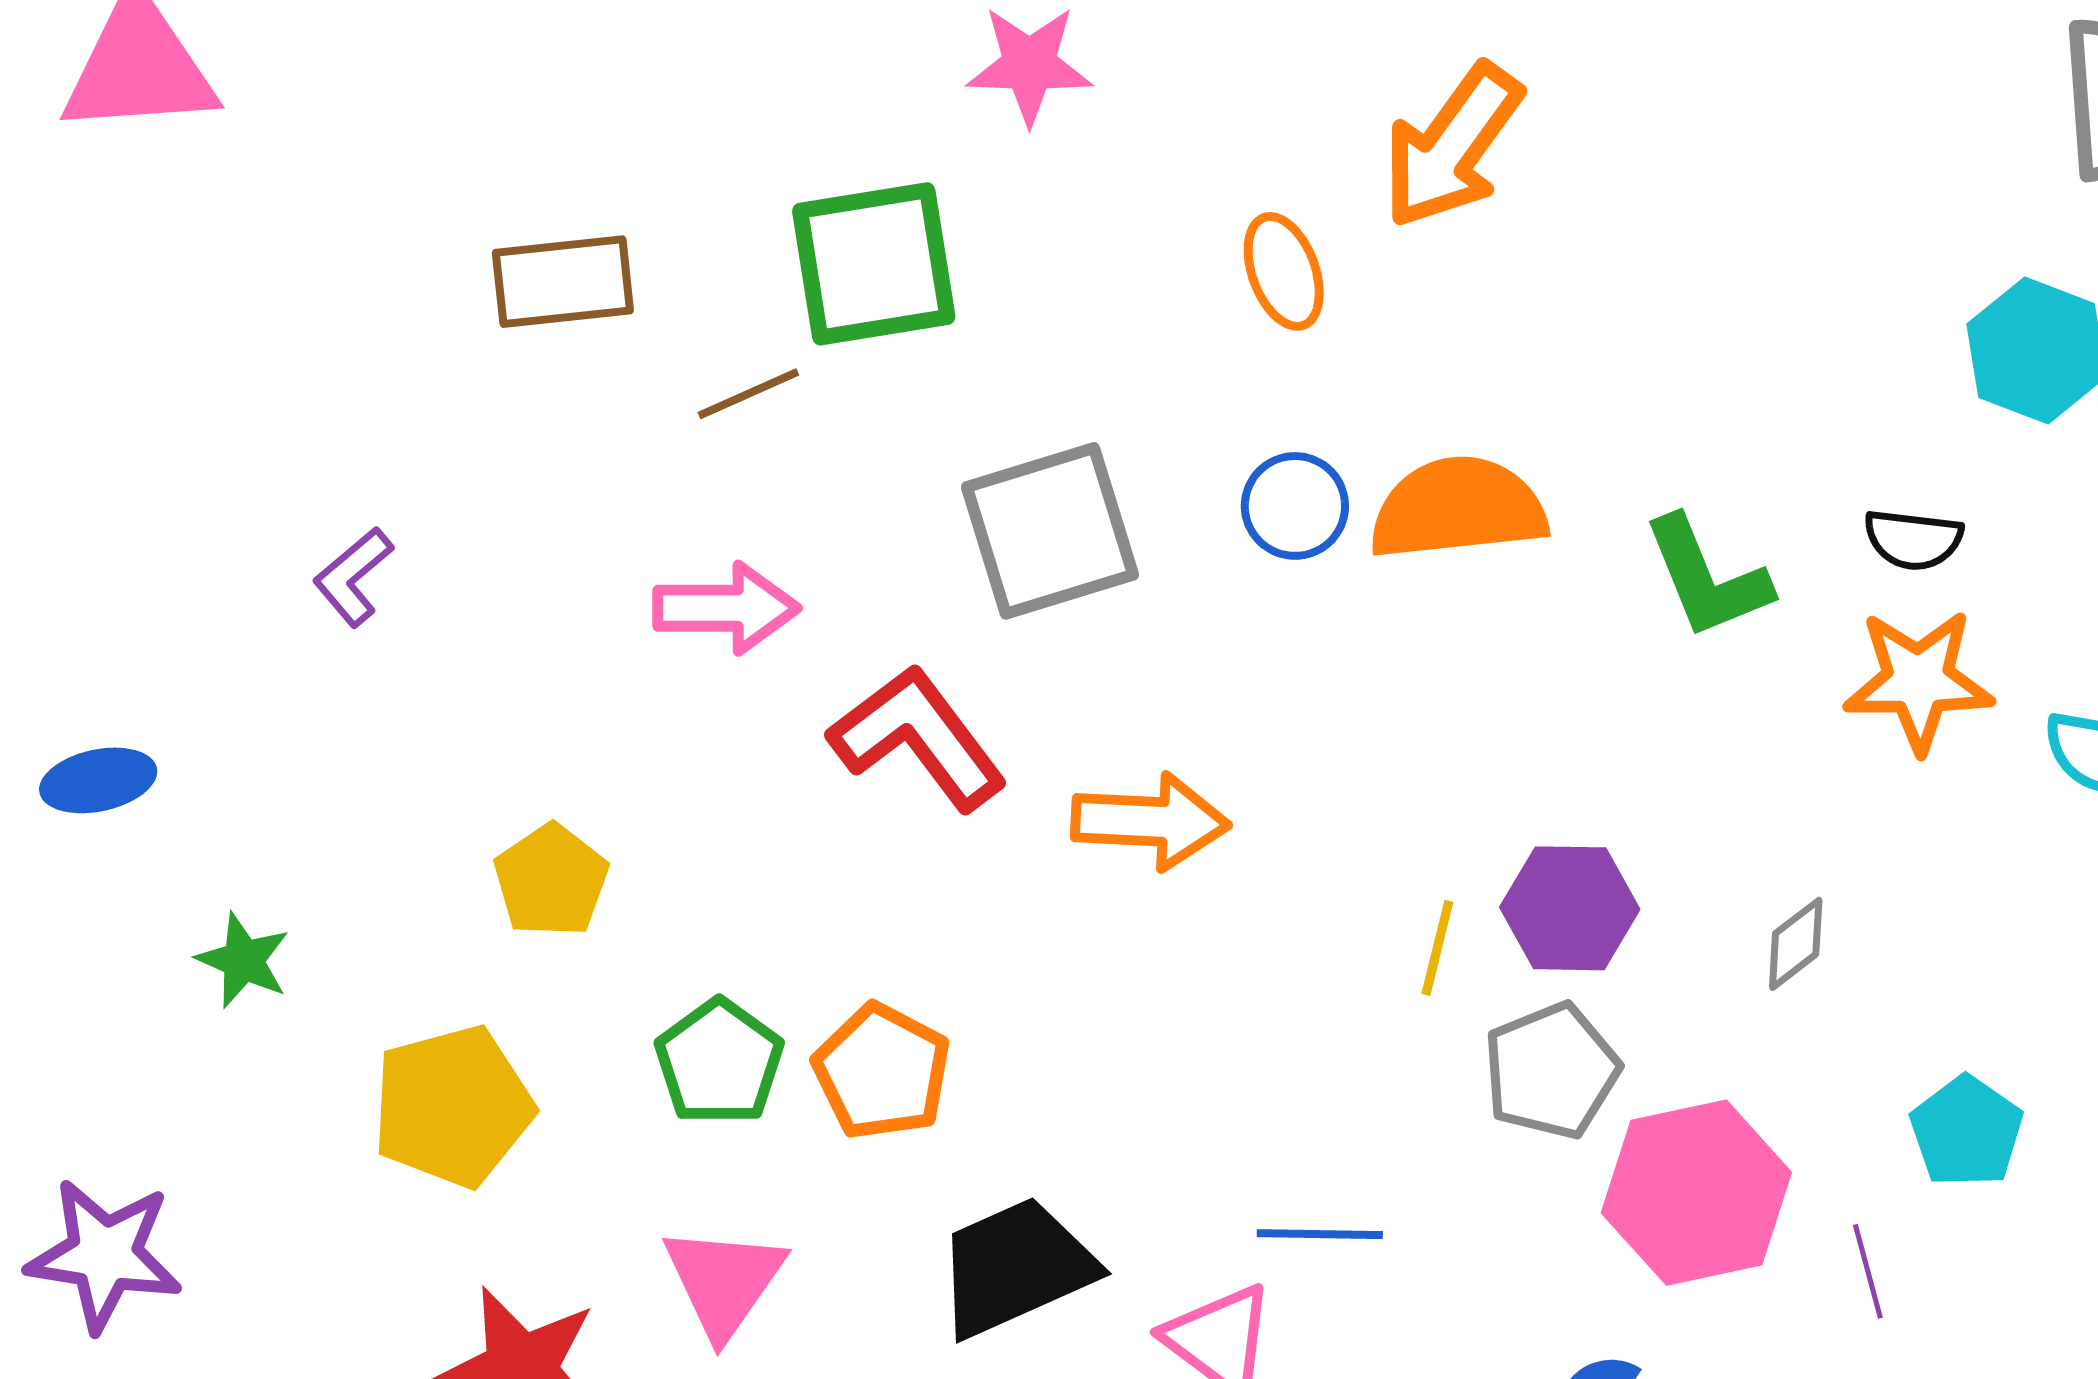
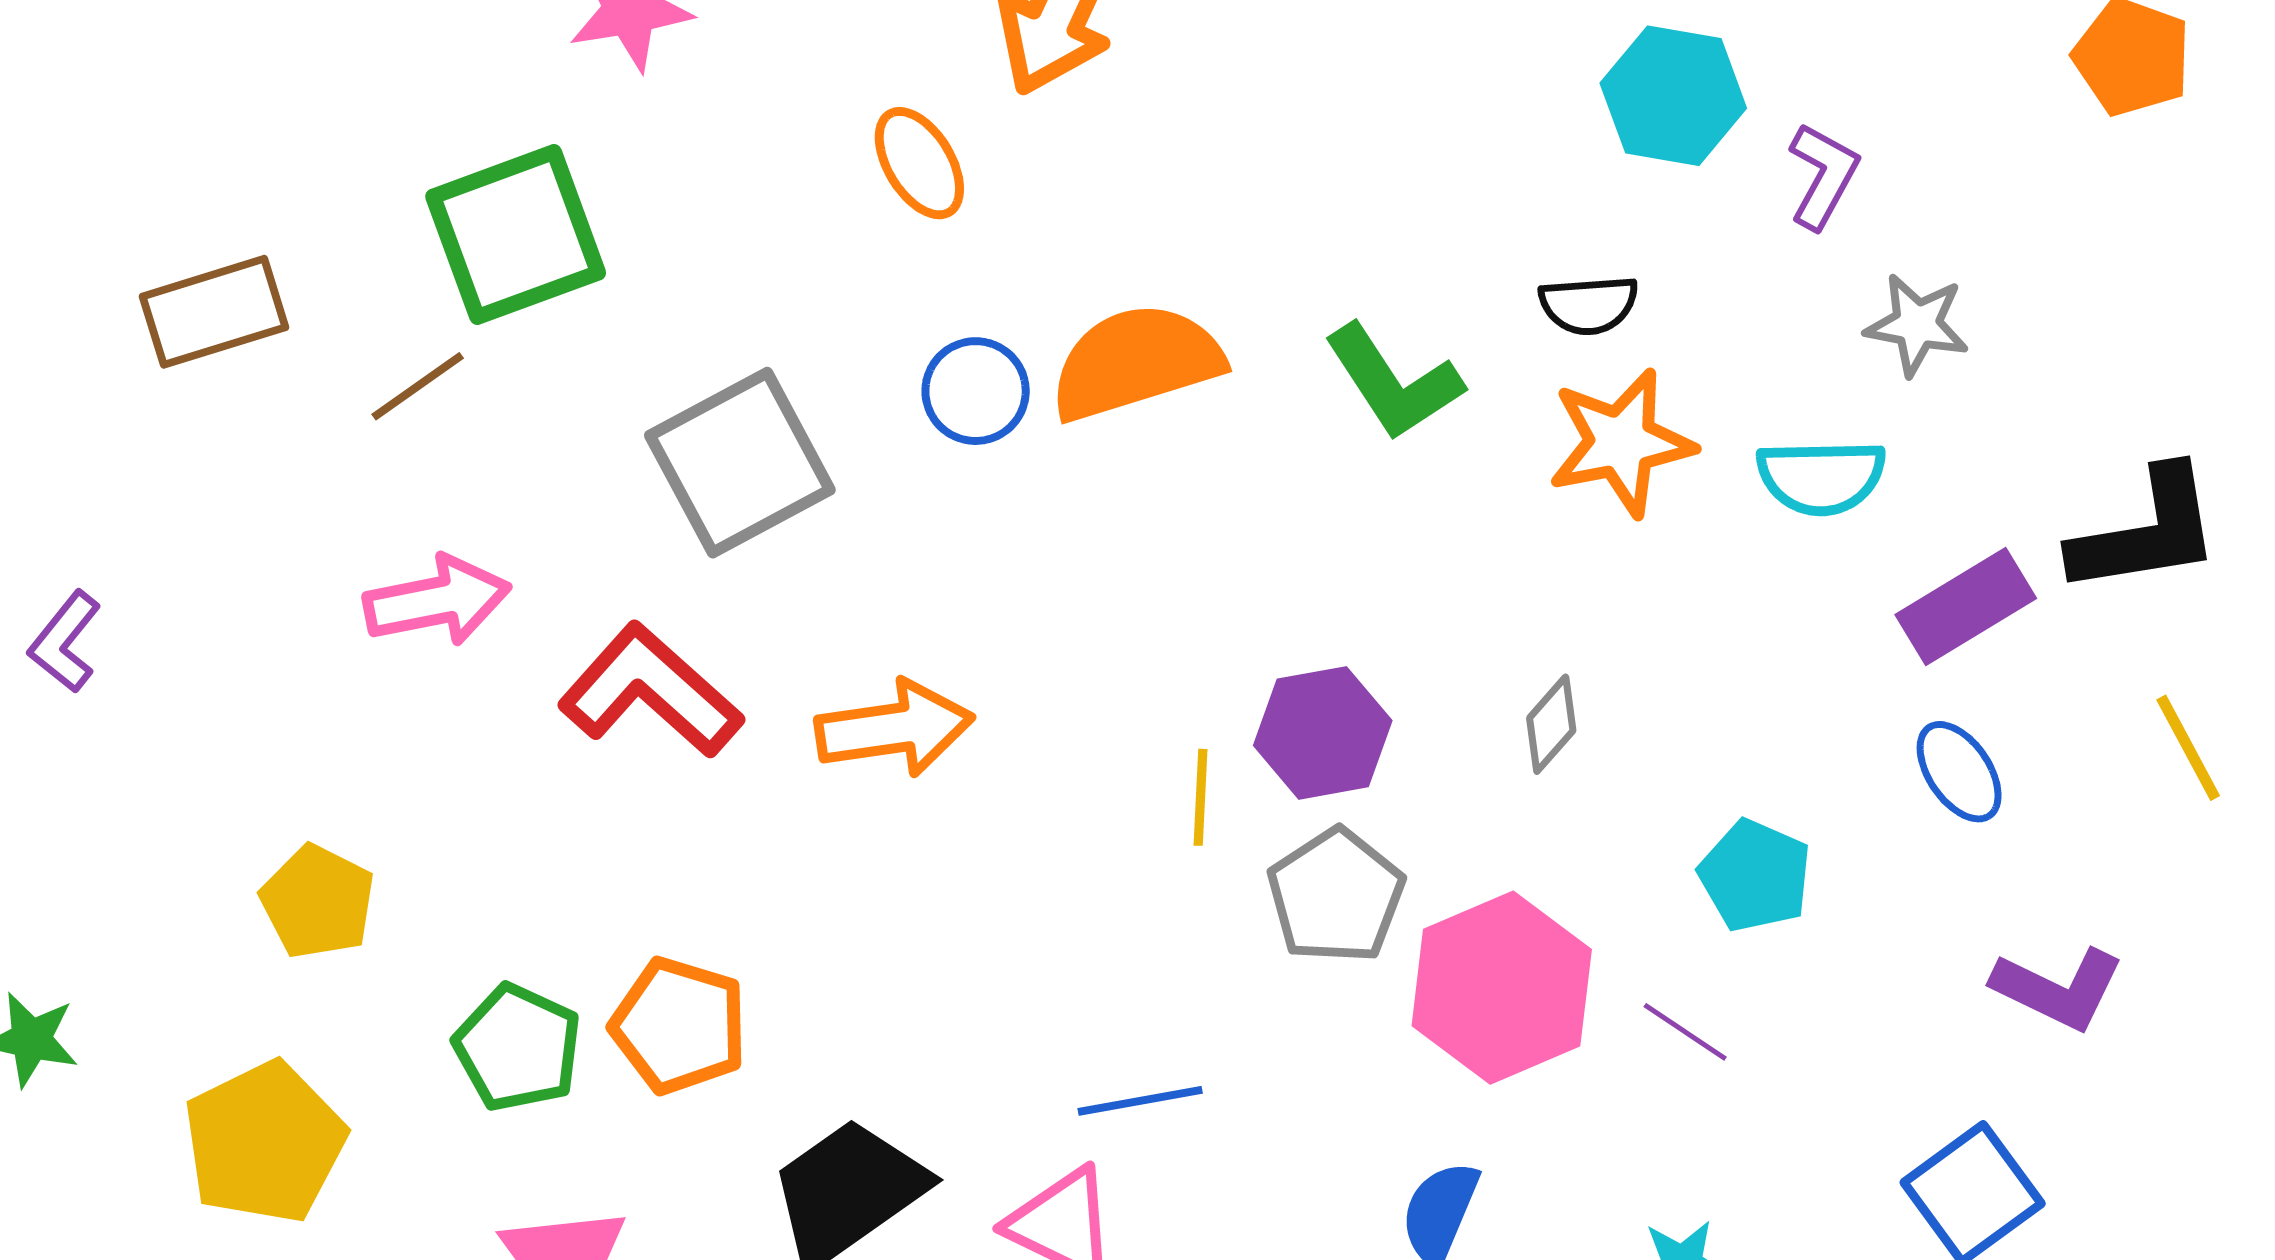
purple line: (1868, 1271) -> (1685, 1032), turned -30

